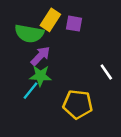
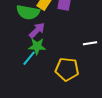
white line: (106, 72) -> (90, 43), turned -64

